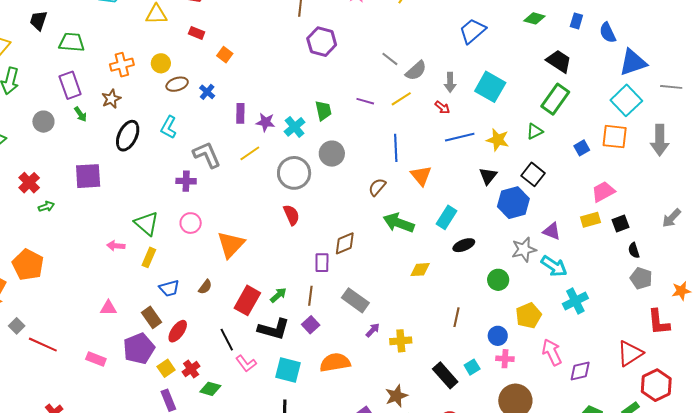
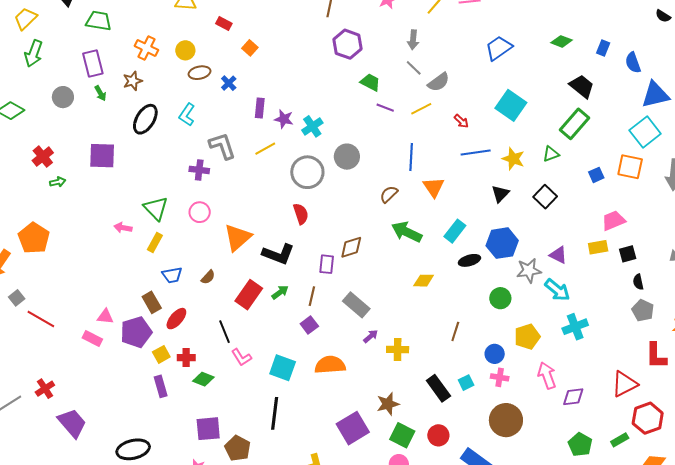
orange cross: (122, 65) -> (146, 48), turned 35
gray arrow: (450, 82) -> (413, 40), moved
green trapezoid: (323, 111) -> (370, 82), moved, turned -55
blue hexagon: (513, 203) -> (502, 243), moved
pink triangle: (108, 308) -> (105, 316), moved
black L-shape: (274, 329) -> (278, 254), moved
red cross: (191, 369) -> (186, 358), turned 30

